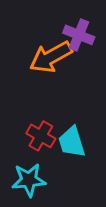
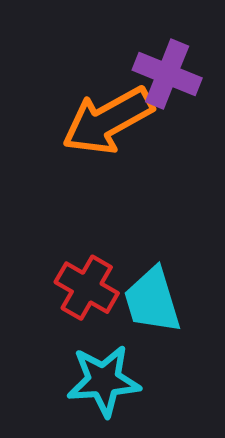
cyan star: (29, 180) -> (104, 381), moved

